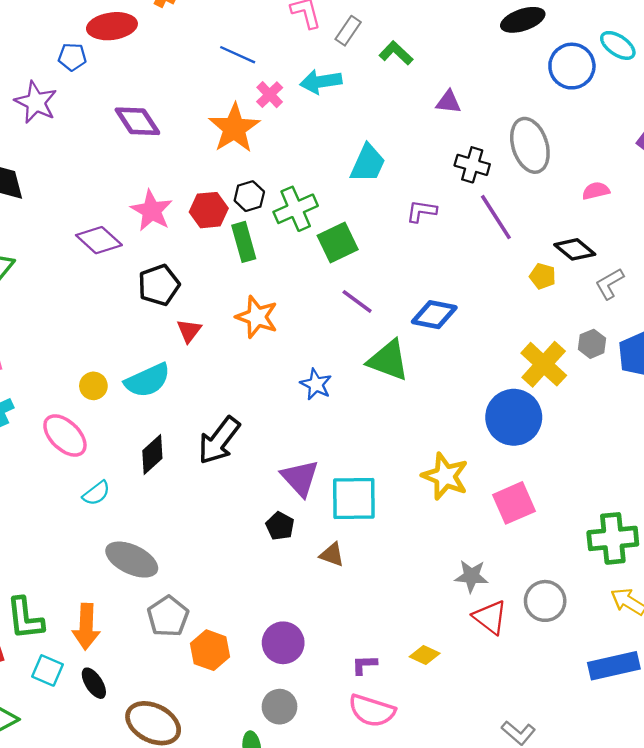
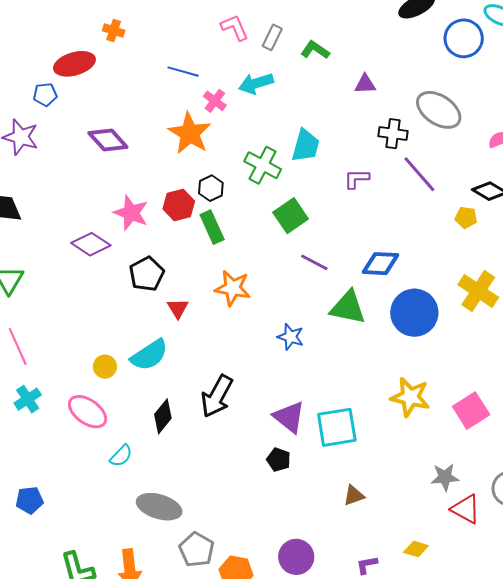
gray ellipse: (530, 145) -> (439, 110), turned -30
green cross: (296, 209) -> (263, 165), moved, turned -30
blue circle: (514, 417) -> (414, 313), moved
brown triangle: (332, 555) -> (354, 495), moved, turned -30

